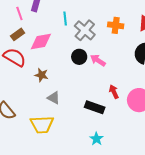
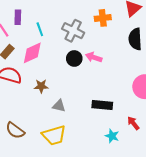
cyan line: (65, 19) -> (40, 29), moved
red arrow: (114, 92) -> (133, 123), moved

